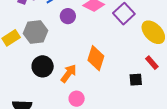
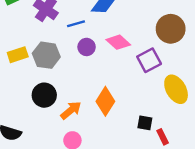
red rectangle: (152, 63) -> (163, 137), moved
black square: (136, 80) -> (145, 123), moved

